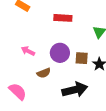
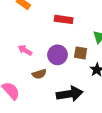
brown square: (82, 58) -> (81, 53), moved

